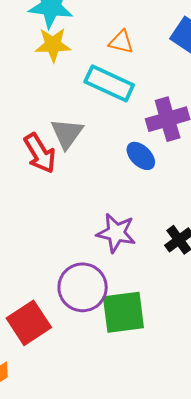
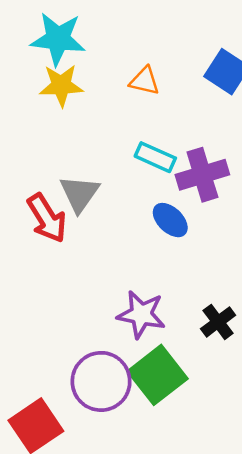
cyan rectangle: (109, 83) -> (155, 157), moved, size x0.7
green square: (123, 312) -> (157, 375), moved, turned -30

